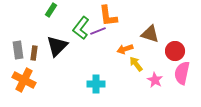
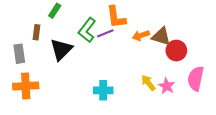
orange arrow: (125, 49) -> (141, 35), moved
red circle: (175, 51) -> (176, 51), moved
brown rectangle: (34, 53) -> (36, 32), moved
yellow arrow: (136, 64) -> (148, 83), moved
orange cross: (24, 80) -> (26, 86), turned -30

